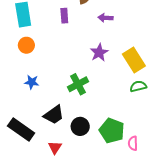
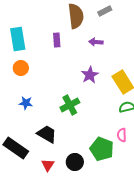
black trapezoid: (54, 115) -> (47, 134), turned -115
black circle: (80, 126) -> (75, 162), moved
pink semicircle: (133, 143) -> (122, 135), moved

